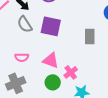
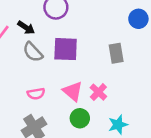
pink triangle: (51, 60) -> (73, 91), turned 30
pink cross: (71, 72) -> (98, 92), moved

